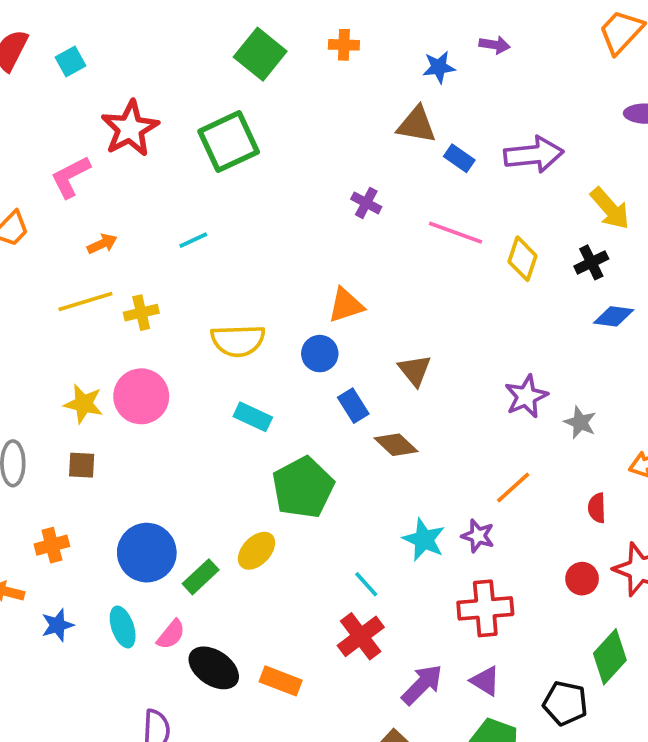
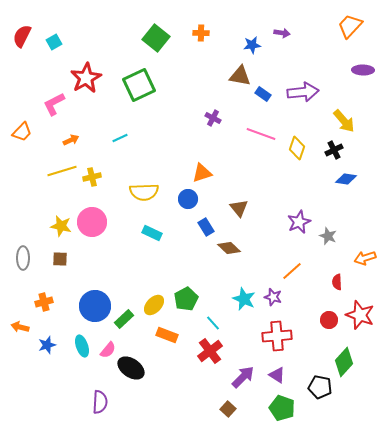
green pentagon: (303, 487) -> (186, 299), moved, size x0.7
orange rectangle: (281, 681) -> (167, 335), moved

